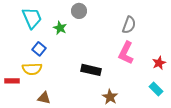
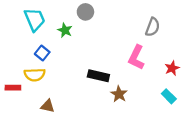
gray semicircle: (129, 25) -> (153, 27), moved
brown star: (110, 97) -> (119, 94), moved

